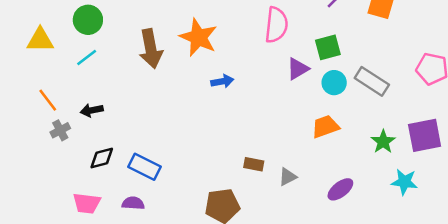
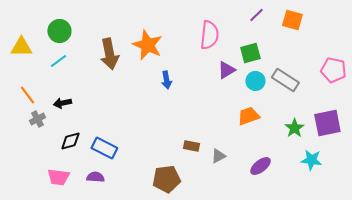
blue arrow: (222, 81) -> (166, 80), turned 90

